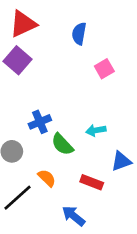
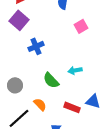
blue cross: (40, 122) -> (36, 46), moved
blue triangle: (121, 161) -> (93, 101), moved, turned 35

